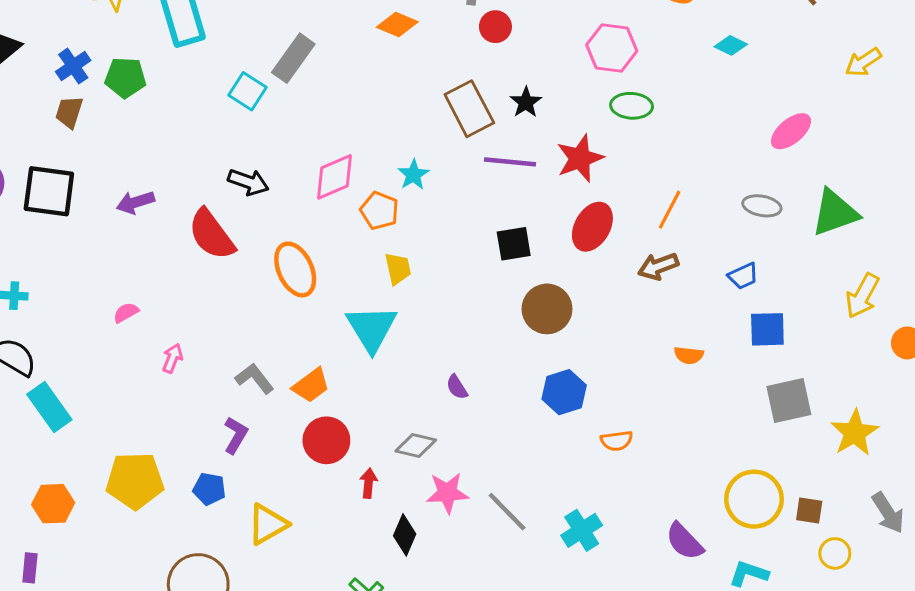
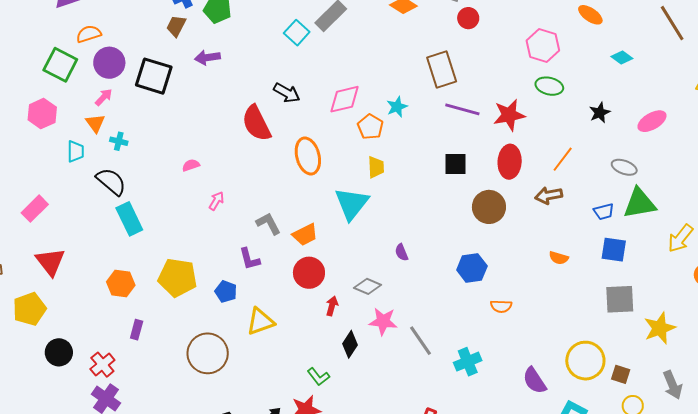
black star: (526, 102) -> (600, 113), moved
purple arrow: (135, 202) -> (207, 57), moved
green triangle: (835, 213) -> (640, 203), moved
red ellipse: (592, 227) -> (510, 162), turned -36
brown circle: (547, 309) -> (489, 207), moved
purple L-shape: (236, 435) -> (249, 259), turned 125
purple rectangle: (30, 568) -> (137, 330), moved

